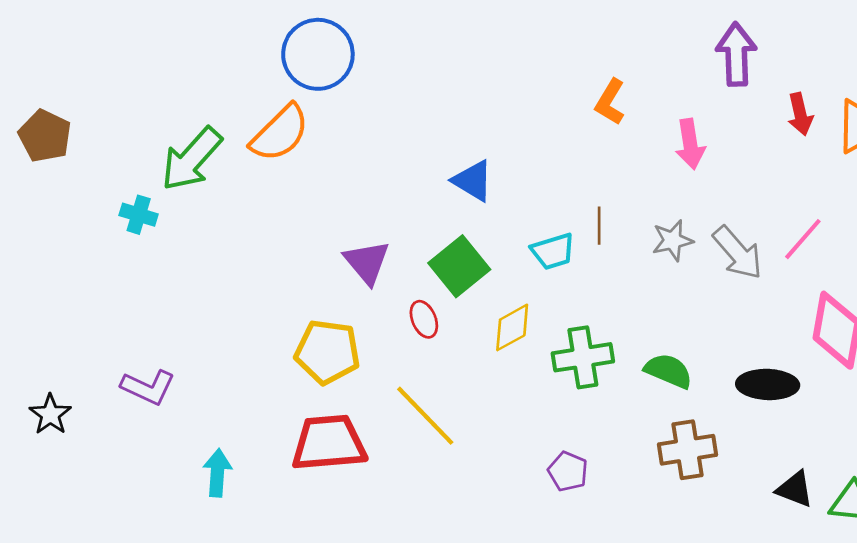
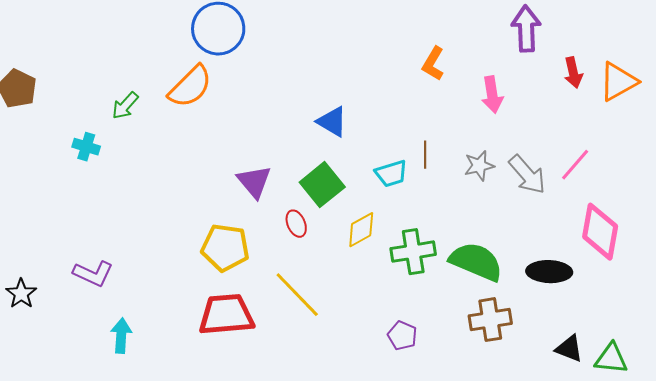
green arrow: (192, 159) -> (125, 106), size x0.6
green semicircle: (668, 371) -> (476, 262), size x1.5
cyan arrow: (217, 473) -> (121, 336), moved

